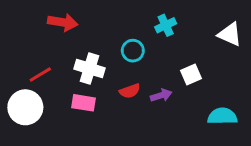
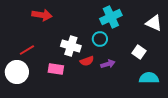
cyan cross: (166, 25) -> (111, 17), size x1.5
cyan circle: (133, 51) -> (100, 39), moved
white cross: (90, 69) -> (71, 46), moved
white square: (191, 74) -> (139, 52), moved, turned -32

